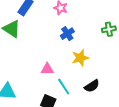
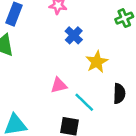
black semicircle: (92, 86) -> (119, 94), turned -42

